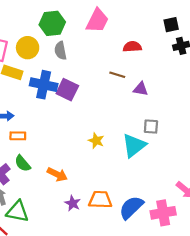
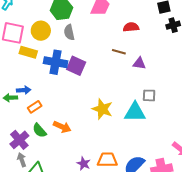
orange rectangle: (18, 136) -> (35, 107), turned -32
yellow star: (96, 141) -> (102, 109), size x1.5
cyan triangle: (134, 145) -> (135, 112), turned 40
orange arrow: (57, 174) -> (62, 127), moved

